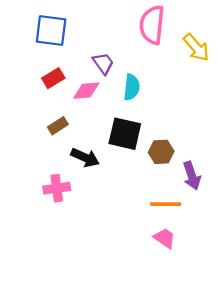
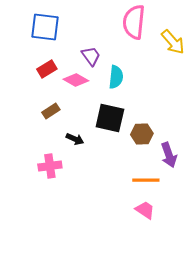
pink diamond: (86, 91) -> (76, 80), turned 35
black arrow: (85, 158) -> (75, 139), size x0.7

